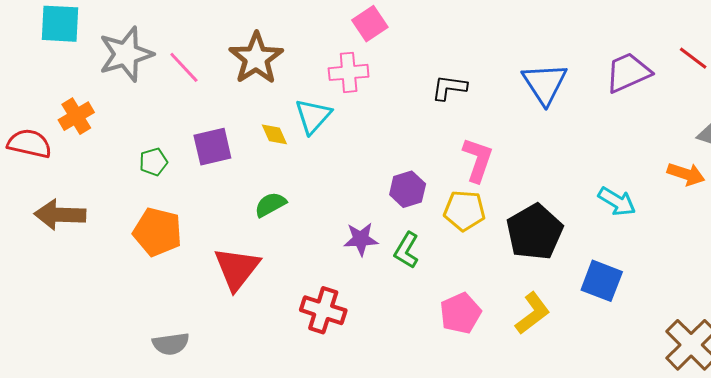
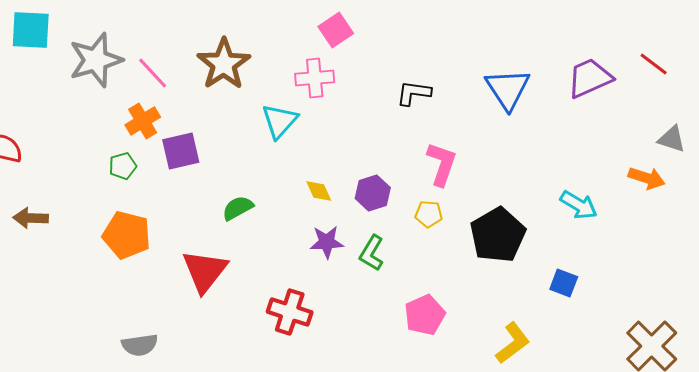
orange cross: (76, 116) -> (143, 121), moved
yellow diamond: (274, 134) -> (319, 191), moved
yellow pentagon: (464, 211) -> (429, 214), size x0.7
brown arrow: (60, 215) -> (31, 218), size x0.7
blue square: (602, 281) -> (564, 283), size x0.7
yellow L-shape: (533, 313) -> (513, 343), moved

